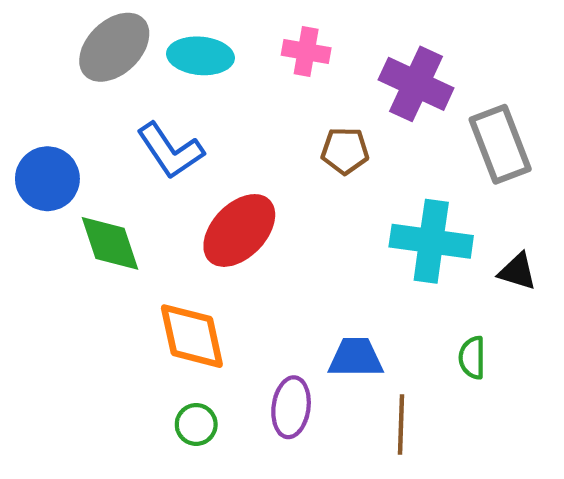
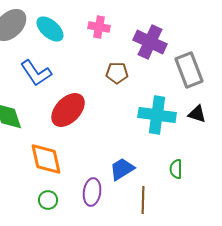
cyan ellipse: (200, 56) -> (50, 29), turned 36
black triangle: (517, 271) -> (197, 114), moved
blue trapezoid: (356, 358) -> (122, 169), turned -32

